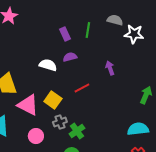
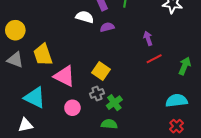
white semicircle: (48, 65) -> (85, 17), moved
red line: (82, 88) -> (154, 59), moved
yellow square: (53, 100) -> (101, 71), moved

